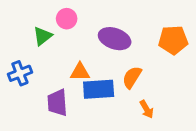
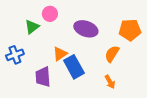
orange triangle: (80, 72) -> (60, 54), turned -35
orange semicircle: (132, 77) -> (112, 54), moved
blue rectangle: (99, 89) -> (74, 67), turned 65

